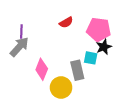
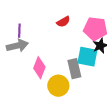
gray arrow: (19, 47) -> (17, 46), turned 35
cyan square: (91, 58) -> (87, 57), size x1.5

